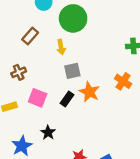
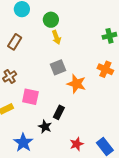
green circle: (73, 18) -> (51, 20), size x0.6
yellow arrow: (61, 47) -> (56, 37), moved
black rectangle: (67, 99) -> (59, 112), moved

